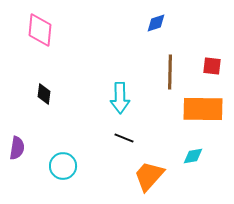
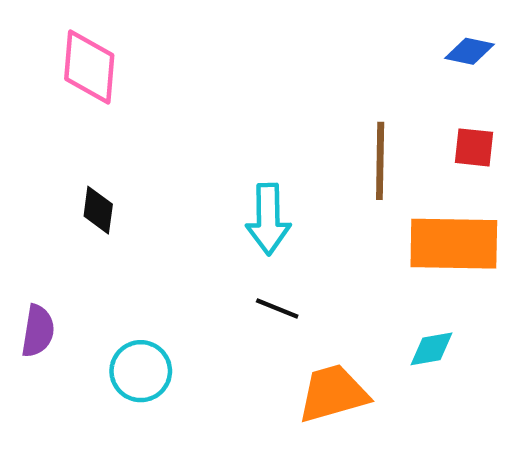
blue diamond: (156, 23) -> (470, 51), moved, turned 30
orange trapezoid: (149, 176) -> (333, 394), turned 32

